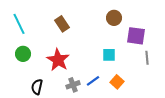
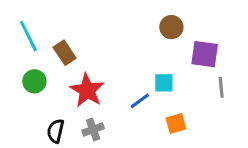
brown rectangle: (62, 24) -> (65, 53), moved
blue line: (93, 81) -> (140, 101), moved
orange square: (117, 82) -> (176, 123), turned 32
gray cross: (73, 85) -> (93, 129), moved

